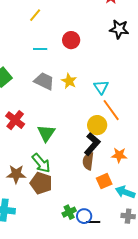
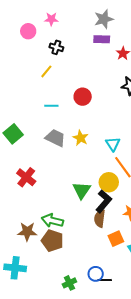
green triangle: (46, 133) -> (82, 190), moved
green arrow: (41, 163) -> (52, 221), turned 145
green cross: (69, 212) -> (69, 283), moved

